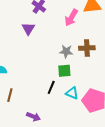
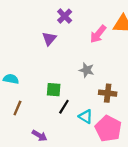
brown cross: (87, 48) -> (108, 93), moved
green square: (64, 71) -> (54, 90), moved

